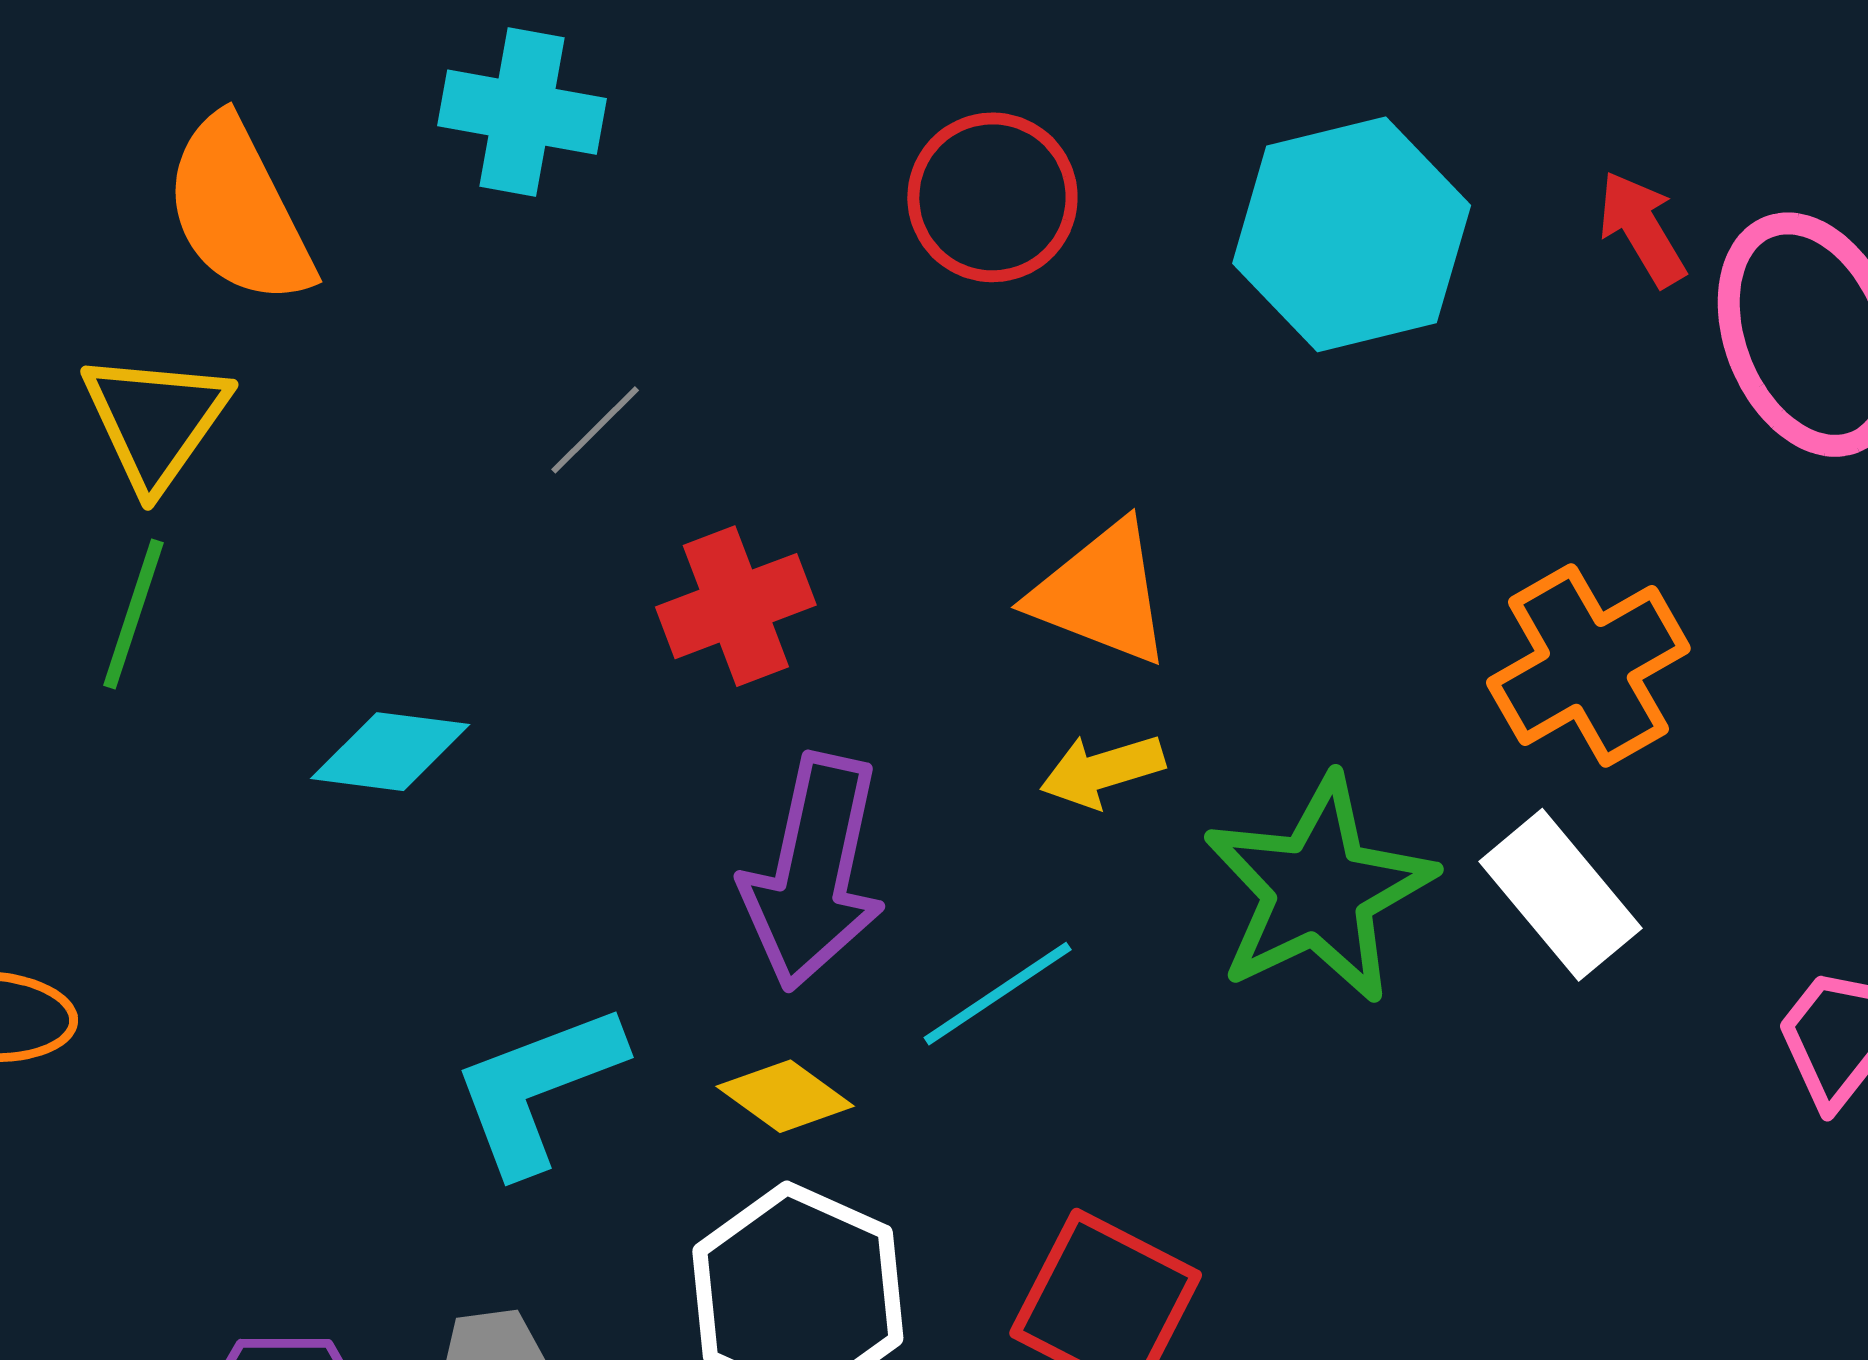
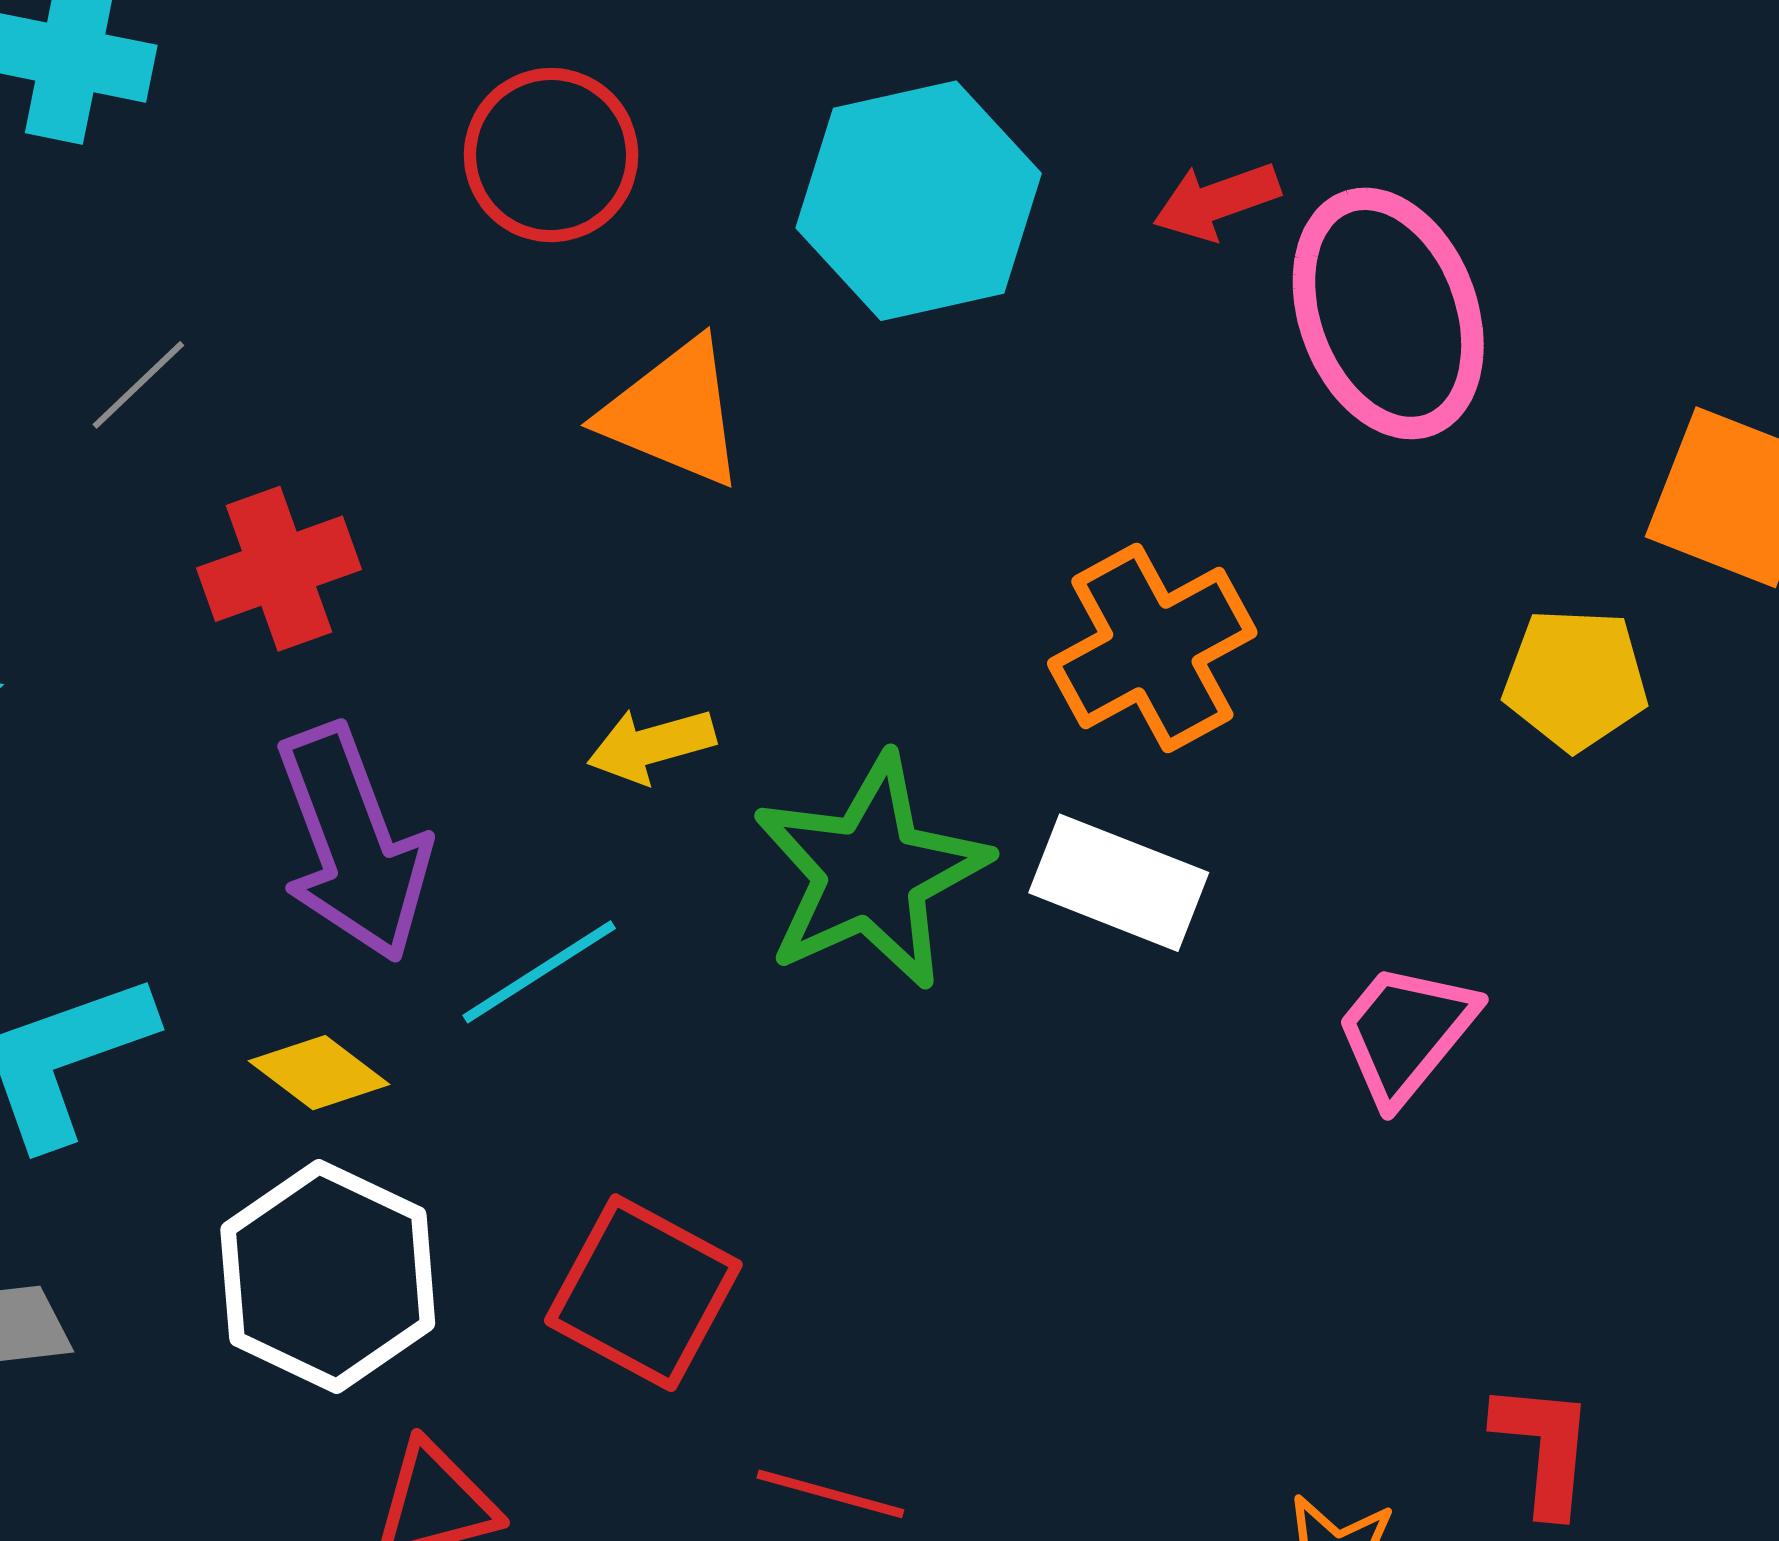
red arrow: (1642, 229) -> (1217, 201), turned -80
orange triangle: (1101, 593) -> (674, 413), moved
purple arrow: (814, 872) -> (353, 843), turned -34
white rectangle: (1560, 895) -> (1119, 883), turned -30

